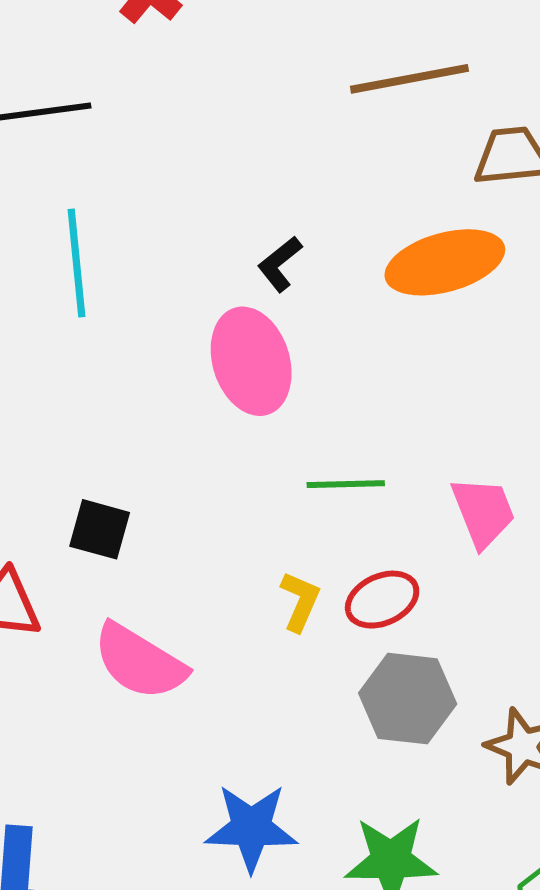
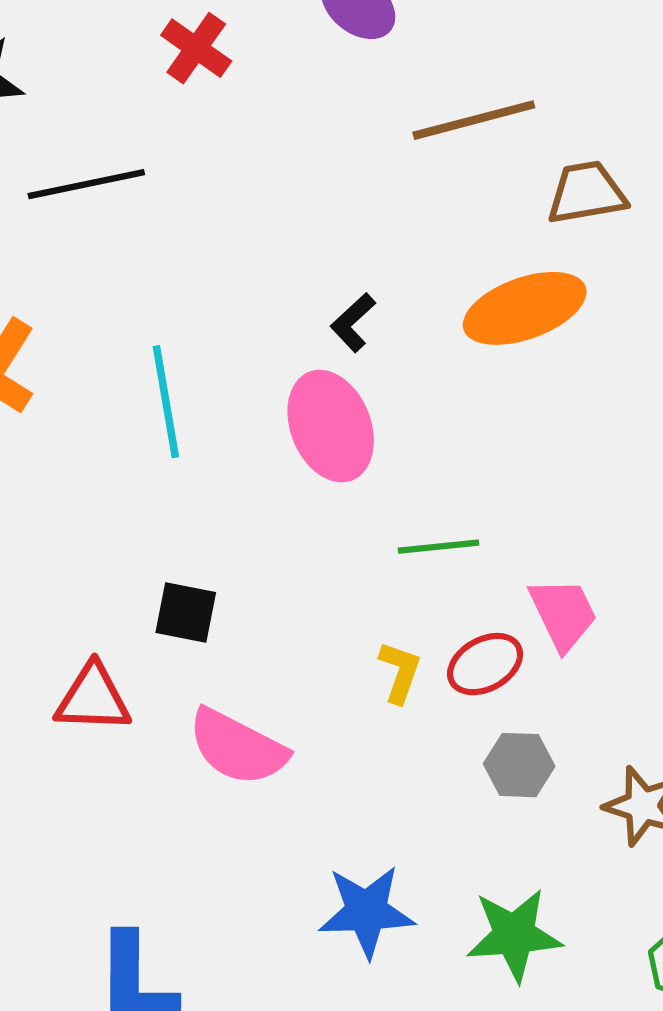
cyan line: (76, 263) -> (166, 402), moved
pink trapezoid: (483, 512) -> (563, 614), moved
gray hexagon: (408, 699) -> (519, 765), size x0.7

